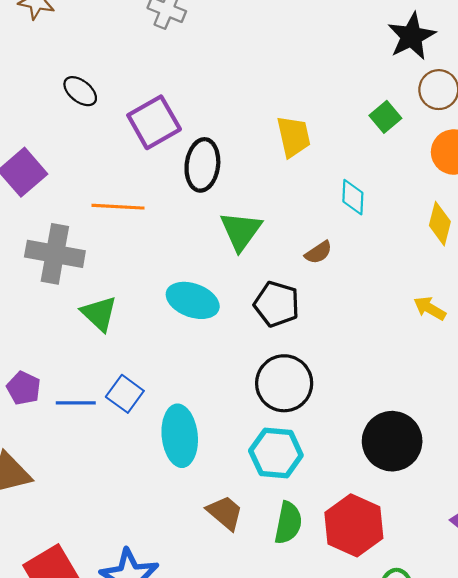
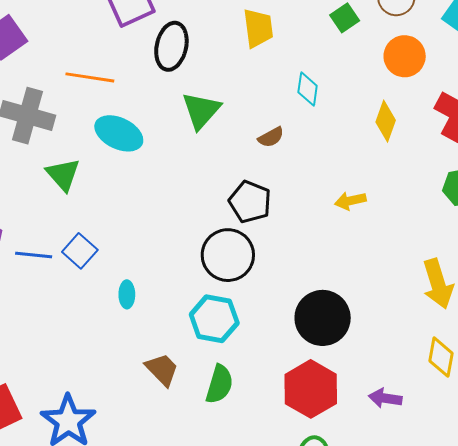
cyan ellipse: (193, 300) -> (119, 133), moved
black pentagon: (277, 304) -> (250, 202), moved
yellow arrow: (430, 308) -> (350, 201), moved, turned -48
cyan ellipse: (180, 436) -> (127, 294), size x0.5
red hexagon: (354, 525) -> (311, 389), moved

